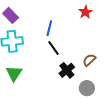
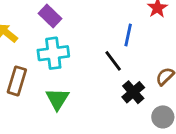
blue line: (49, 28) -> (128, 35), moved

